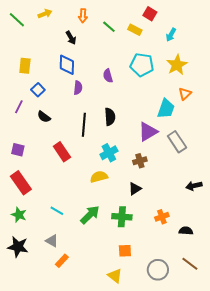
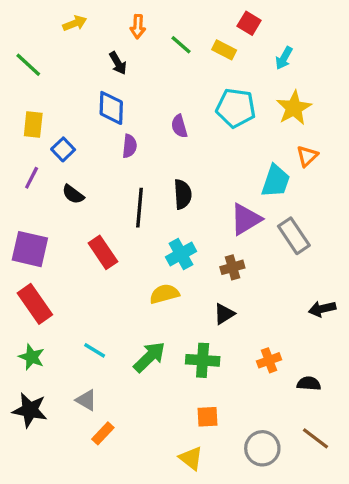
green line: (17, 20) -> (28, 65), moved
yellow rectangle: (25, 66) -> (33, 125), moved
purple square: (18, 150) -> (30, 249), size x1.6

